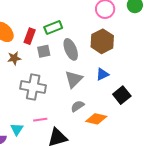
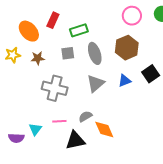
red rectangle: (30, 36) -> (53, 20), moved
black square: (122, 95) -> (151, 74), moved
gray semicircle: (77, 106) -> (85, 116), moved
orange diamond: (96, 119) -> (104, 129), moved, turned 50

